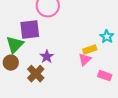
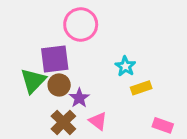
cyan star: (107, 37) -> (125, 66), moved
pink triangle: (85, 60) -> (98, 121), moved, turned -40
brown circle: (11, 63) -> (59, 85), moved

